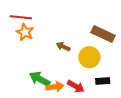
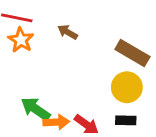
brown arrow: (63, 47) -> (68, 32), moved
yellow circle: (89, 57) -> (127, 87), moved

